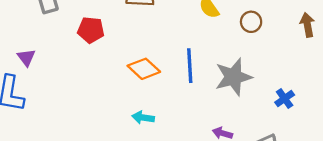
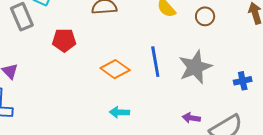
blue cross: (285, 99) -> (243, 81), turned 30

